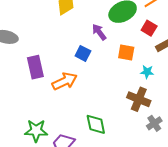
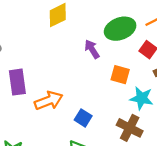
blue square: (83, 53) -> (83, 118), moved
cyan star: (147, 72) -> (142, 98), size x1.5

